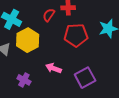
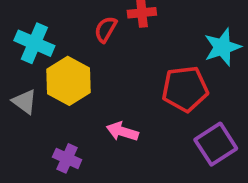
red pentagon: (76, 35) -> (185, 89), moved
purple square: (85, 78) -> (216, 144), moved

